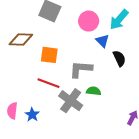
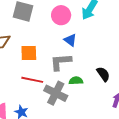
blue triangle: (102, 41) -> (70, 40), moved
black semicircle: (119, 58) -> (103, 74), moved

